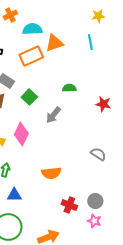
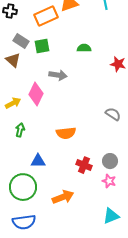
green square: (29, 97) -> (42, 46), moved, turned 35
gray arrow: (53, 115) -> (58, 75), moved, turned -120
blue triangle: (14, 195) -> (38, 161), moved

